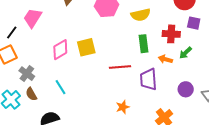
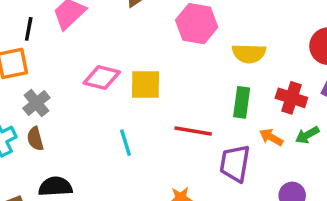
black line: (12, 32) -> (29, 29), turned -40
pink diamond: (60, 50) -> (102, 77), turned 30
cyan line: (61, 87) -> (126, 143), moved

